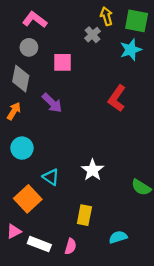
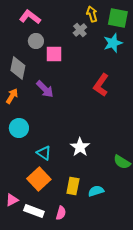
gray circle: (29, 47) -> (36, 41), moved
orange square: (28, 199) -> (39, 179), moved
cyan semicircle: (118, 237) -> (96, 191), moved

